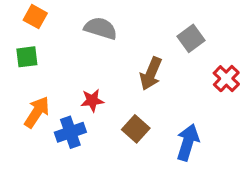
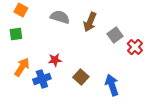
gray square: (191, 38) -> (115, 35), moved
brown arrow: (151, 74) -> (90, 22), moved
blue arrow: (188, 142) -> (112, 85), turned -35

